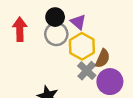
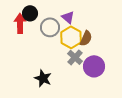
black circle: (55, 17) -> (30, 13), moved
brown semicircle: (103, 58) -> (86, 38), moved

